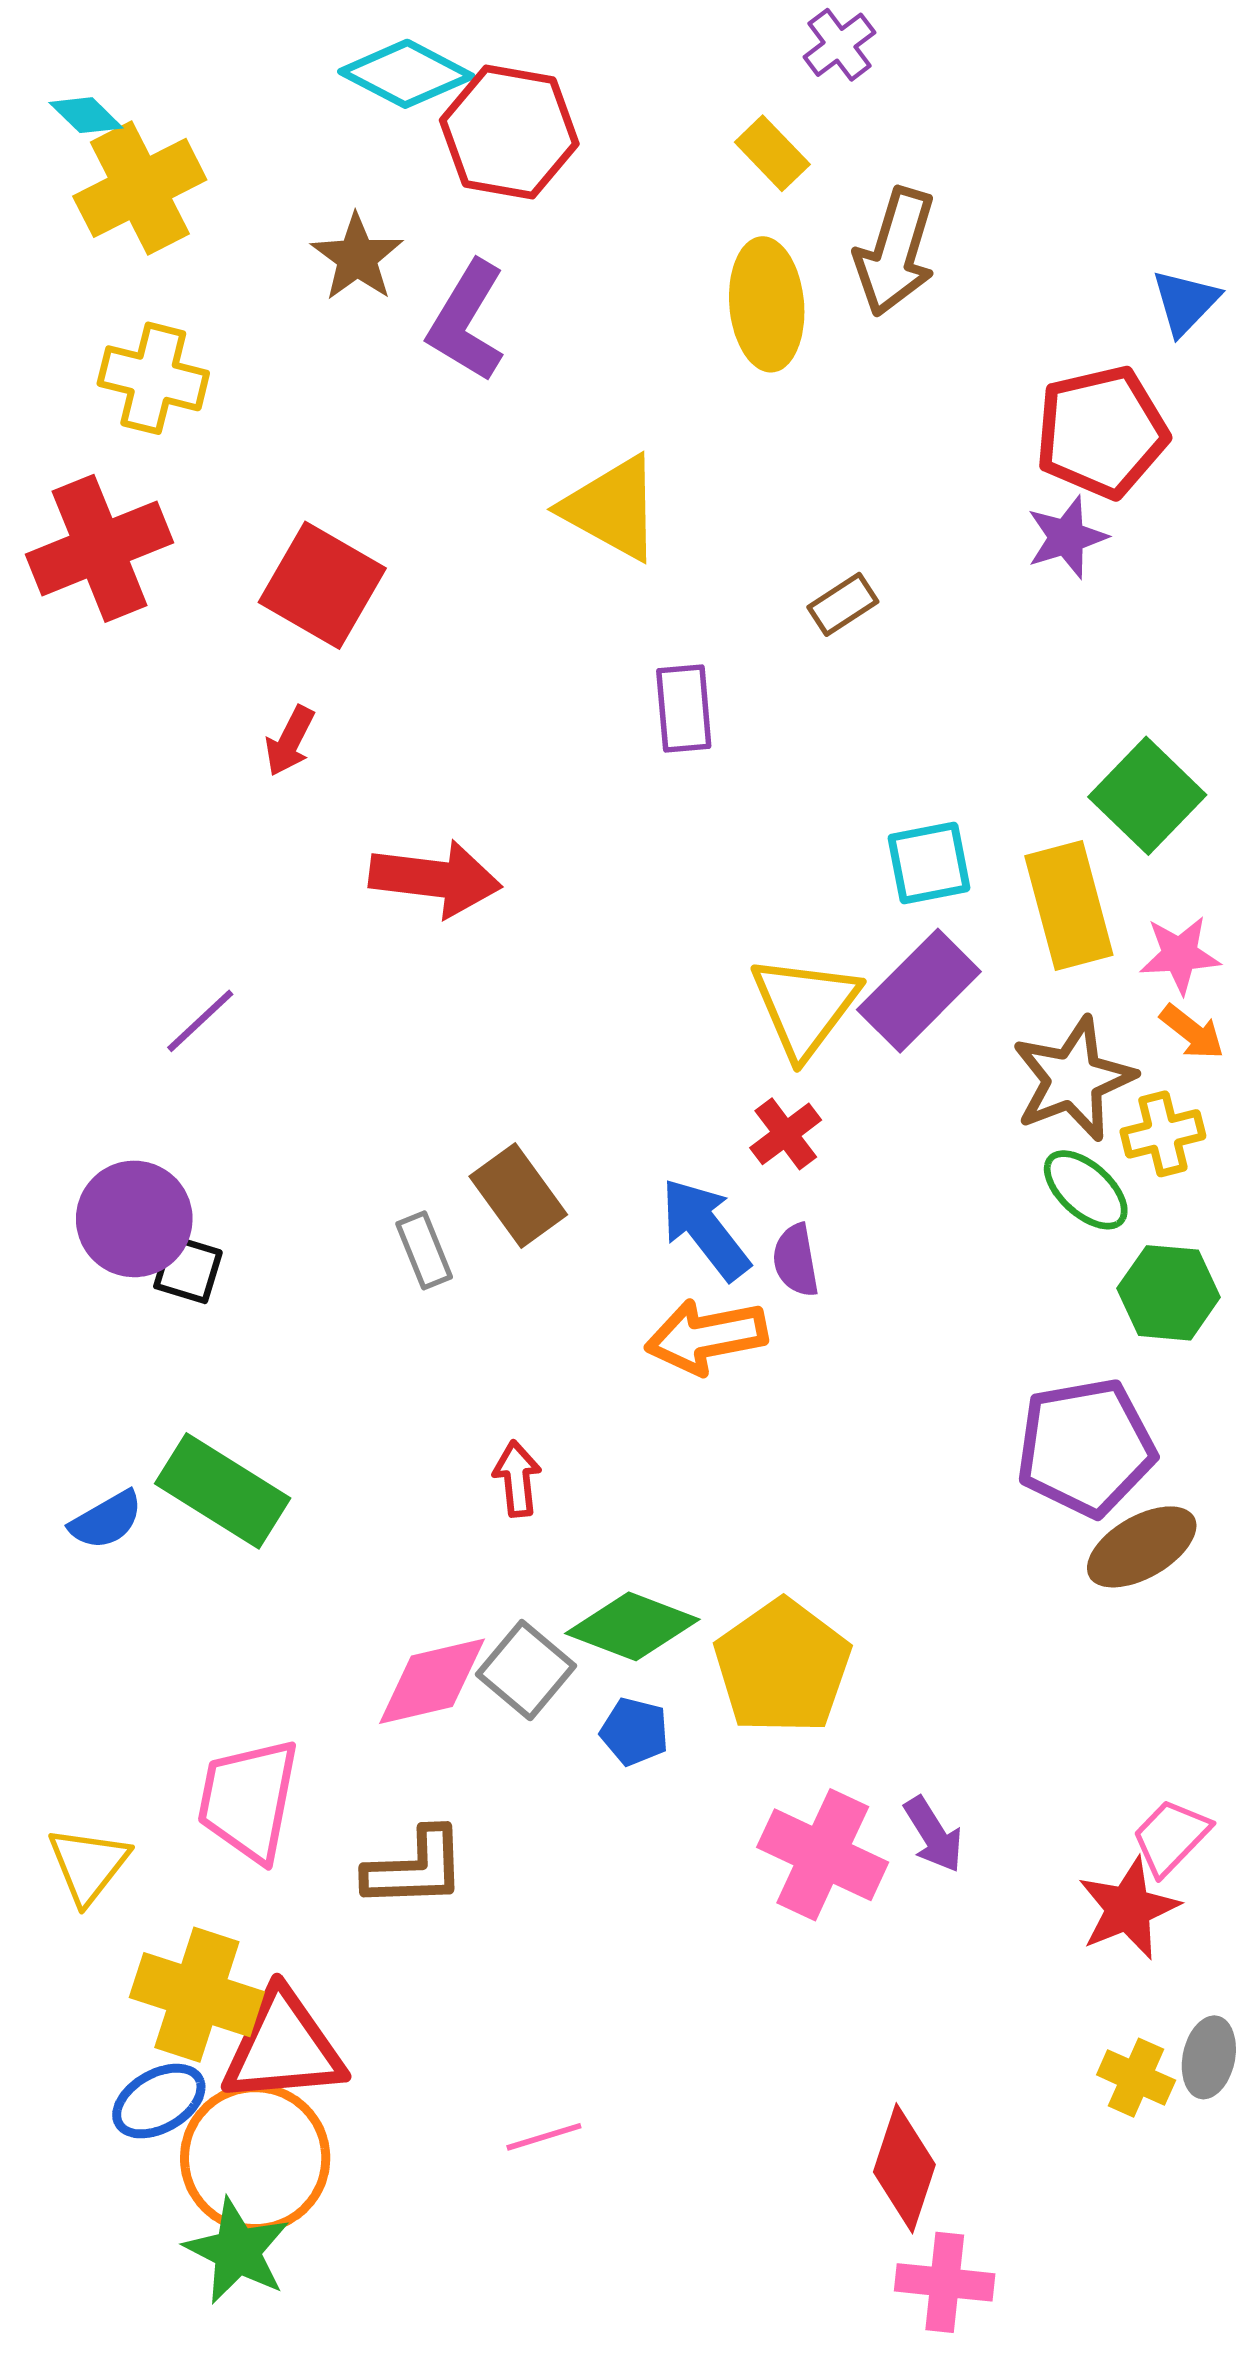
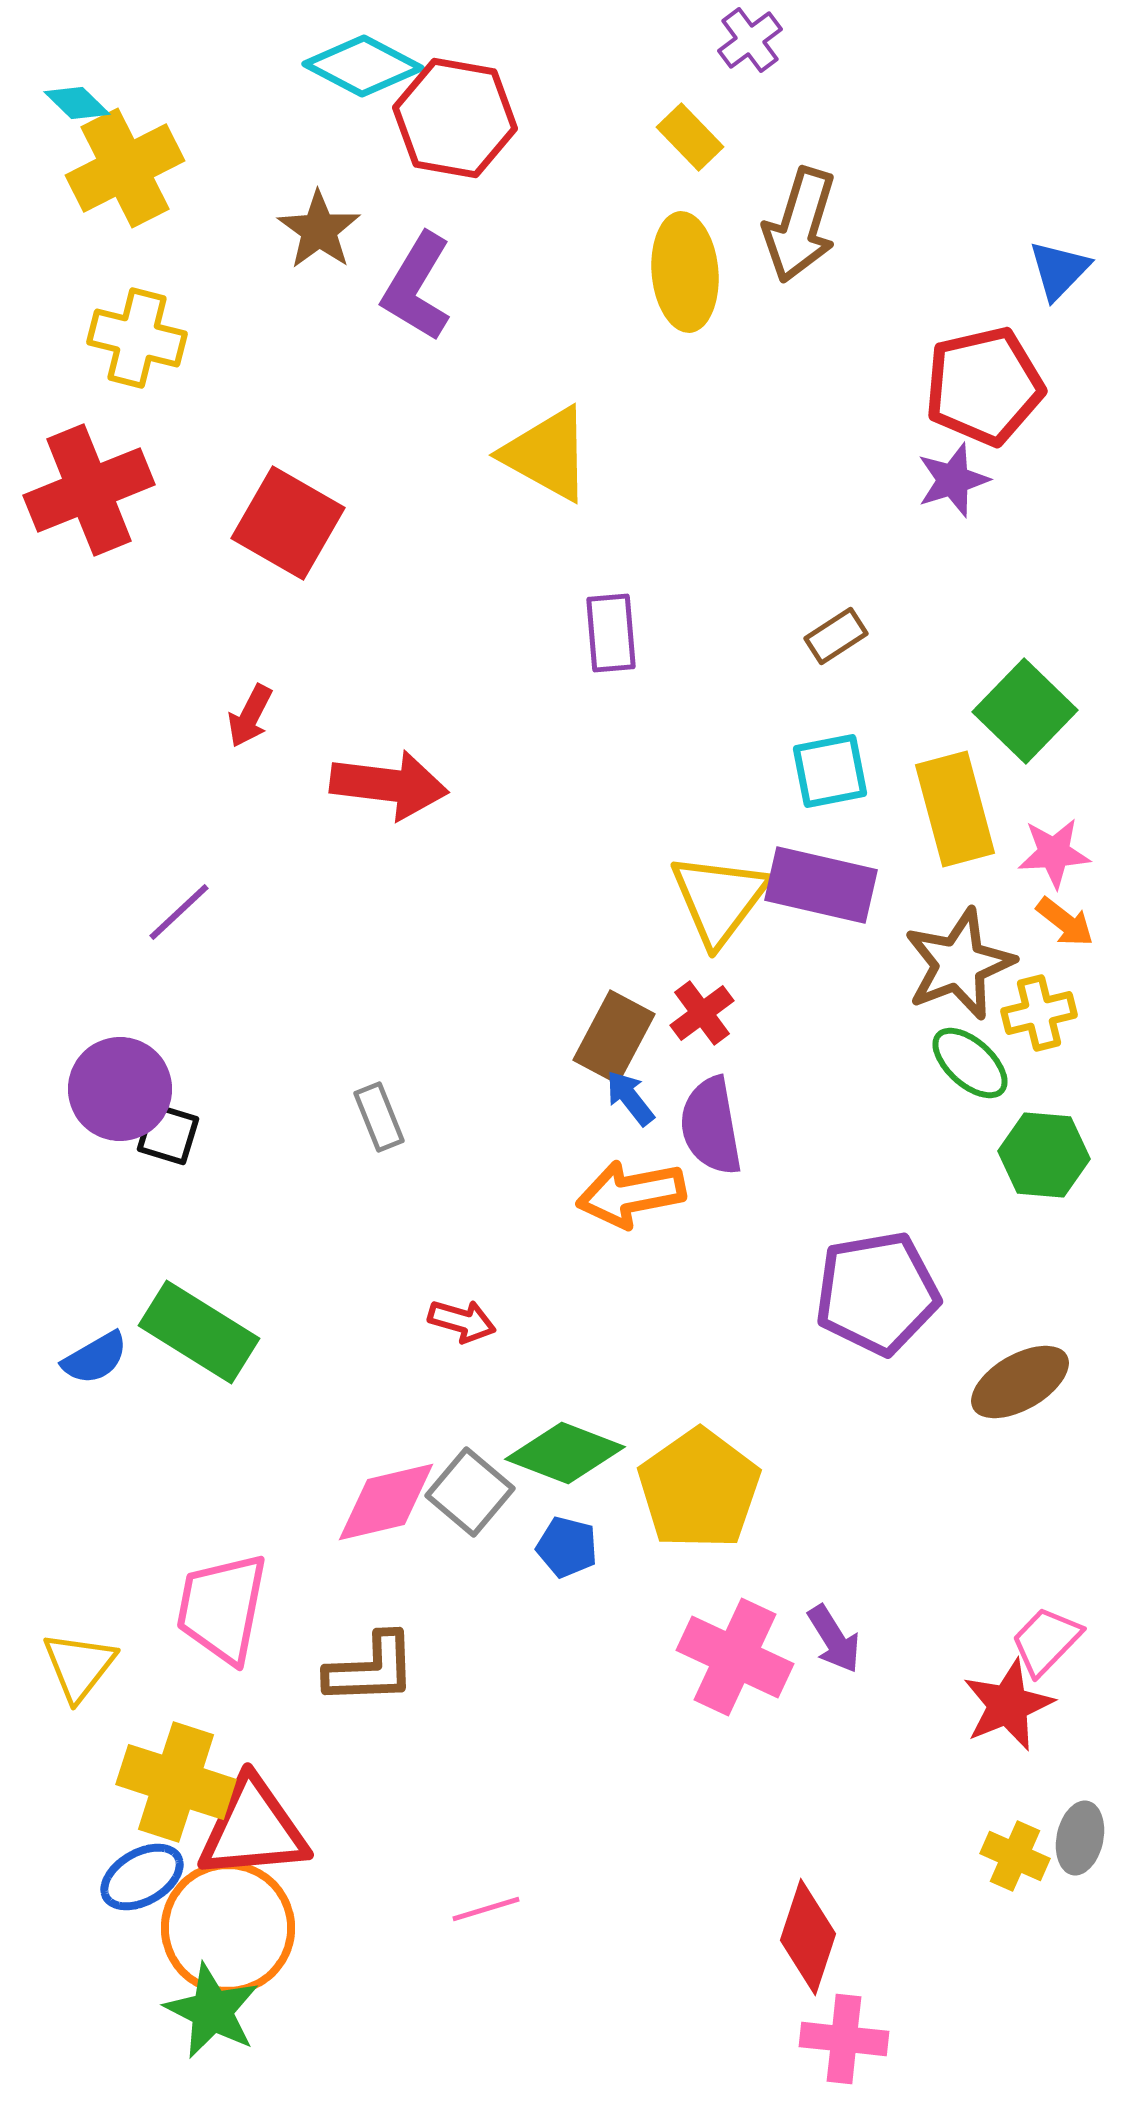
brown rectangle: (843, 604) -> (836, 636), moved
red arrow: (290, 741) -> (250, 716), moved
purple rectangle: (919, 991) -> (821, 885), turned 58
brown rectangle: (518, 1195) -> (614, 1037), moved, turned 64
blue arrow: (705, 1229) -> (630, 1098), size x0.6
purple semicircle: (796, 1260) -> (711, 1126), size x1.5
purple pentagon: (1086, 1447) -> (877, 1293), moved
red arrow: (517, 1479) -> (462, 1321), turned 112

